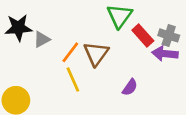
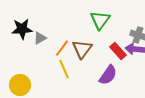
red rectangle: (143, 35) -> (118, 51), moved
purple semicircle: (130, 87) -> (108, 75), size x1.5

